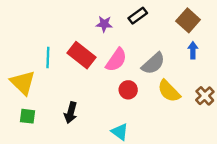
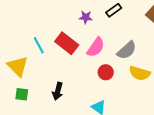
cyan line: (48, 57) -> (39, 45), turned -30
yellow semicircle: (169, 91) -> (140, 73), turned -30

